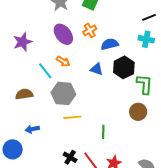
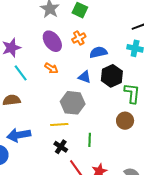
cyan line: (45, 71) -> (21, 73), moved
gray hexagon: (63, 93) -> (73, 103), moved
blue arrow: (32, 129) -> (19, 135), size x1.6
black cross: (70, 157) -> (61, 147), moved

